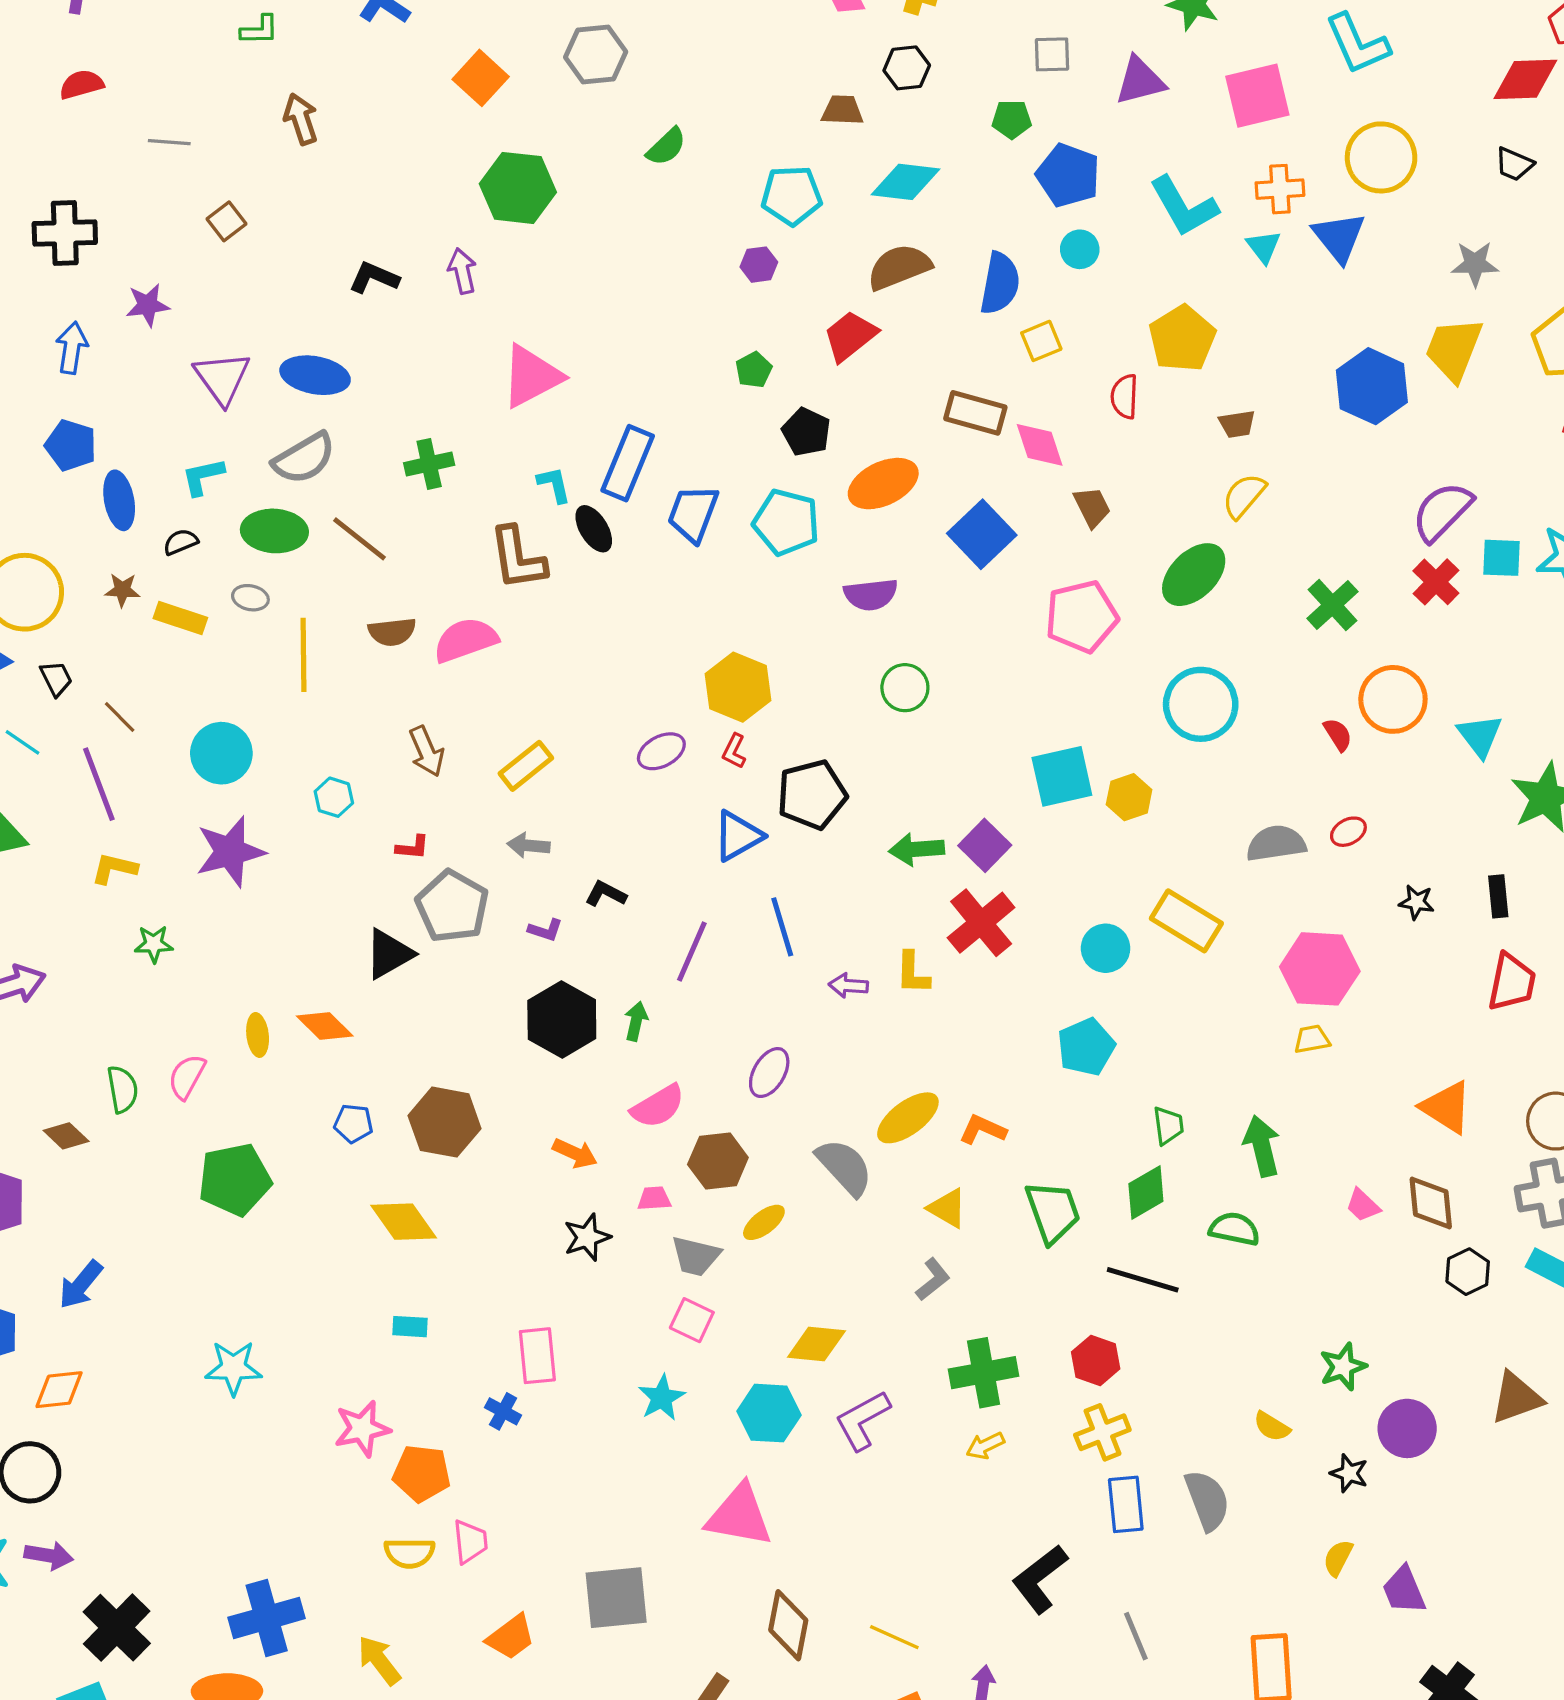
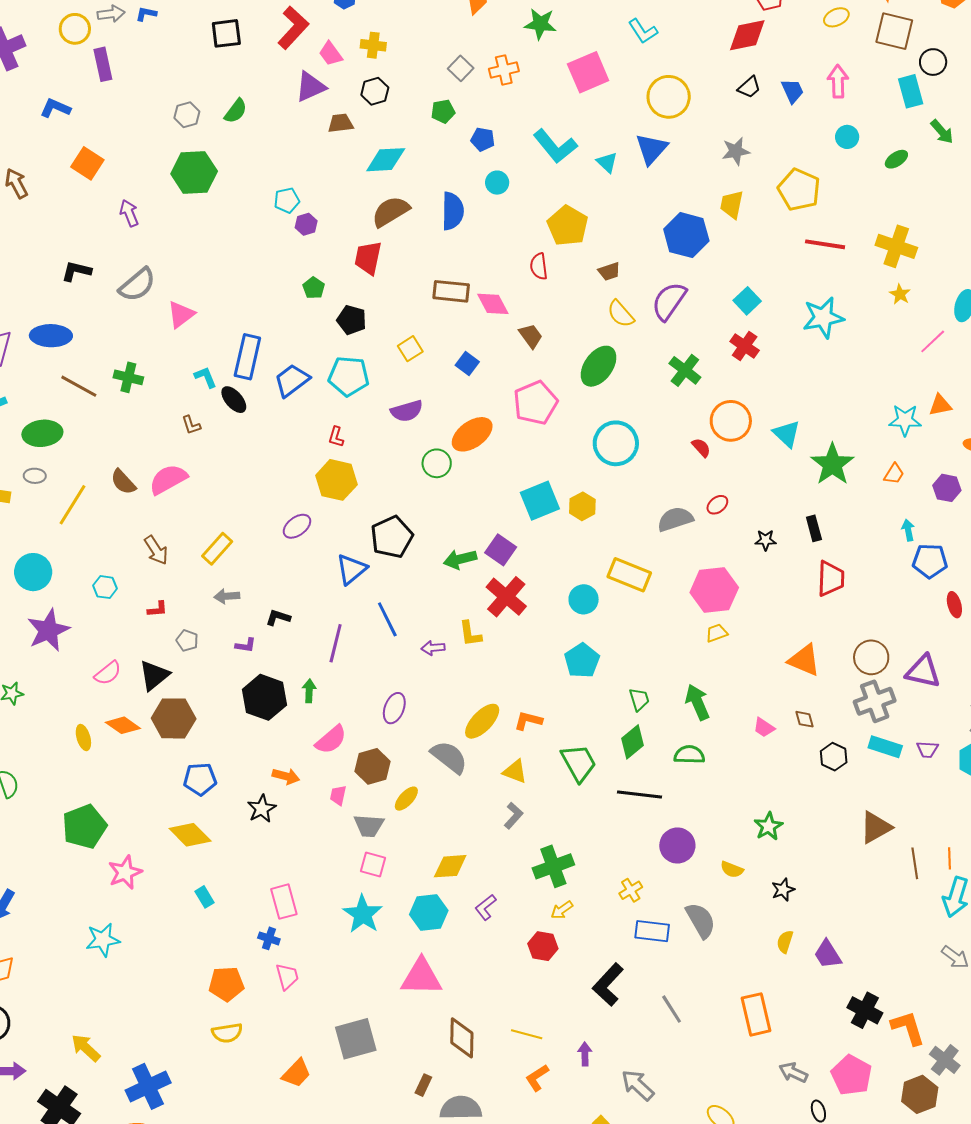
cyan L-shape: (1357, 44) -> (643, 31), size x0.7
gray hexagon: (596, 54) -> (187, 115), size x0.7
gray square: (1052, 54) -> (461, 68), turned -35
orange square: (481, 78) -> (87, 163), moved
purple triangle: (1140, 81) -> (310, 87), moved
green semicircle: (666, 147) -> (236, 111), moved
black trapezoid: (1514, 164) -> (749, 87), turned -55
blue pentagon: (1068, 175) -> (483, 139), size x0.6
green hexagon: (518, 188) -> (194, 172), moved
orange cross: (1280, 189) -> (504, 70), moved
cyan pentagon: (791, 195) -> (287, 200), moved, size x0.7
blue triangle: (1339, 237) -> (651, 149), turned 30
purple arrow: (462, 271) -> (129, 213), moved
red trapezoid: (850, 336) -> (368, 258), turned -30
yellow square: (1041, 341) -> (410, 349), moved
yellow trapezoid: (1454, 349) -> (732, 204), size x0.7
pink triangle: (531, 376) -> (181, 314), size x0.7
gray semicircle: (304, 458) -> (137, 285), moved
green cross: (429, 464) -> (128, 377), turned 36
orange ellipse: (883, 484) -> (472, 434), moved
yellow semicircle: (1244, 496) -> (621, 314), turned -72
purple semicircle: (1442, 512) -> (669, 301), moved
blue trapezoid: (693, 513) -> (292, 380), turned 42
blue square: (982, 534) -> (467, 363), size x0.6
brown line: (359, 539) -> (79, 386), moved
brown L-shape: (518, 558) -> (191, 425), size x0.5
cyan square: (1501, 558) -> (747, 301), moved, turned -36
brown semicircle: (392, 632) -> (123, 482), turned 64
yellow line: (303, 655) -> (72, 505), turned 42
red L-shape: (734, 751) -> (336, 437), moved
gray pentagon: (452, 906) -> (187, 641), size x0.5
pink semicircle: (187, 1077) -> (108, 673), moved, turned -148
brown hexagon: (445, 1122) -> (174, 718), moved
blue pentagon: (353, 1123) -> (200, 779), moved, size x1.4
pink trapezoid: (654, 1199) -> (338, 795), turned -65
brown diamond: (1431, 1203) -> (805, 719), size x0.6
black star: (587, 1237) -> (262, 809), moved
cyan rectangle: (410, 1327) -> (205, 897), turned 65
red hexagon: (1096, 1360) -> (543, 946), moved
cyan star: (662, 1398) -> (363, 914), size x1.4
purple L-shape: (862, 1420) -> (486, 907), size x0.7
purple circle: (1407, 1428) -> (677, 846), moved
pink star: (362, 1429) -> (125, 872), moved
yellow cross: (1102, 1432) -> (631, 890), size x0.7
black star: (1349, 1473) -> (783, 890), turned -30
blue rectangle: (1126, 1504) -> (652, 931), turned -68
pink trapezoid: (470, 1542) -> (287, 976), moved
yellow arrow: (379, 1660) -> (86, 1048), moved

